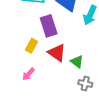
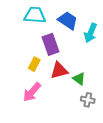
red triangle: (57, 53) -> (59, 70), turned -48
pink arrow: (28, 74) -> (32, 92), size x1.5

